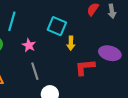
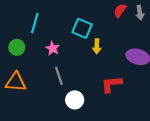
red L-shape: (85, 67) -> (111, 84), moved

